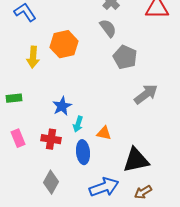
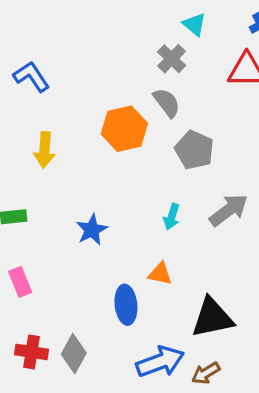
orange hexagon: (64, 44) -> (124, 129), moved
cyan arrow: (78, 124) -> (172, 217), moved
red cross: (51, 139) -> (31, 352), moved
brown arrow: (143, 192) -> (206, 373), moved

